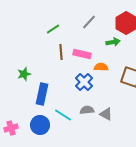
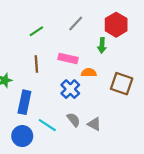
green arrow: (113, 42) -> (102, 45), turned 104
brown line: (61, 52) -> (36, 64), moved
gray semicircle: (87, 110) -> (74, 120), turned 56

